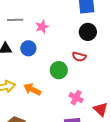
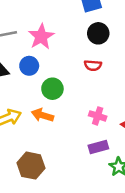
pink star: (42, 27) -> (41, 37), size x1.5
green circle: (59, 70) -> (52, 89), moved

